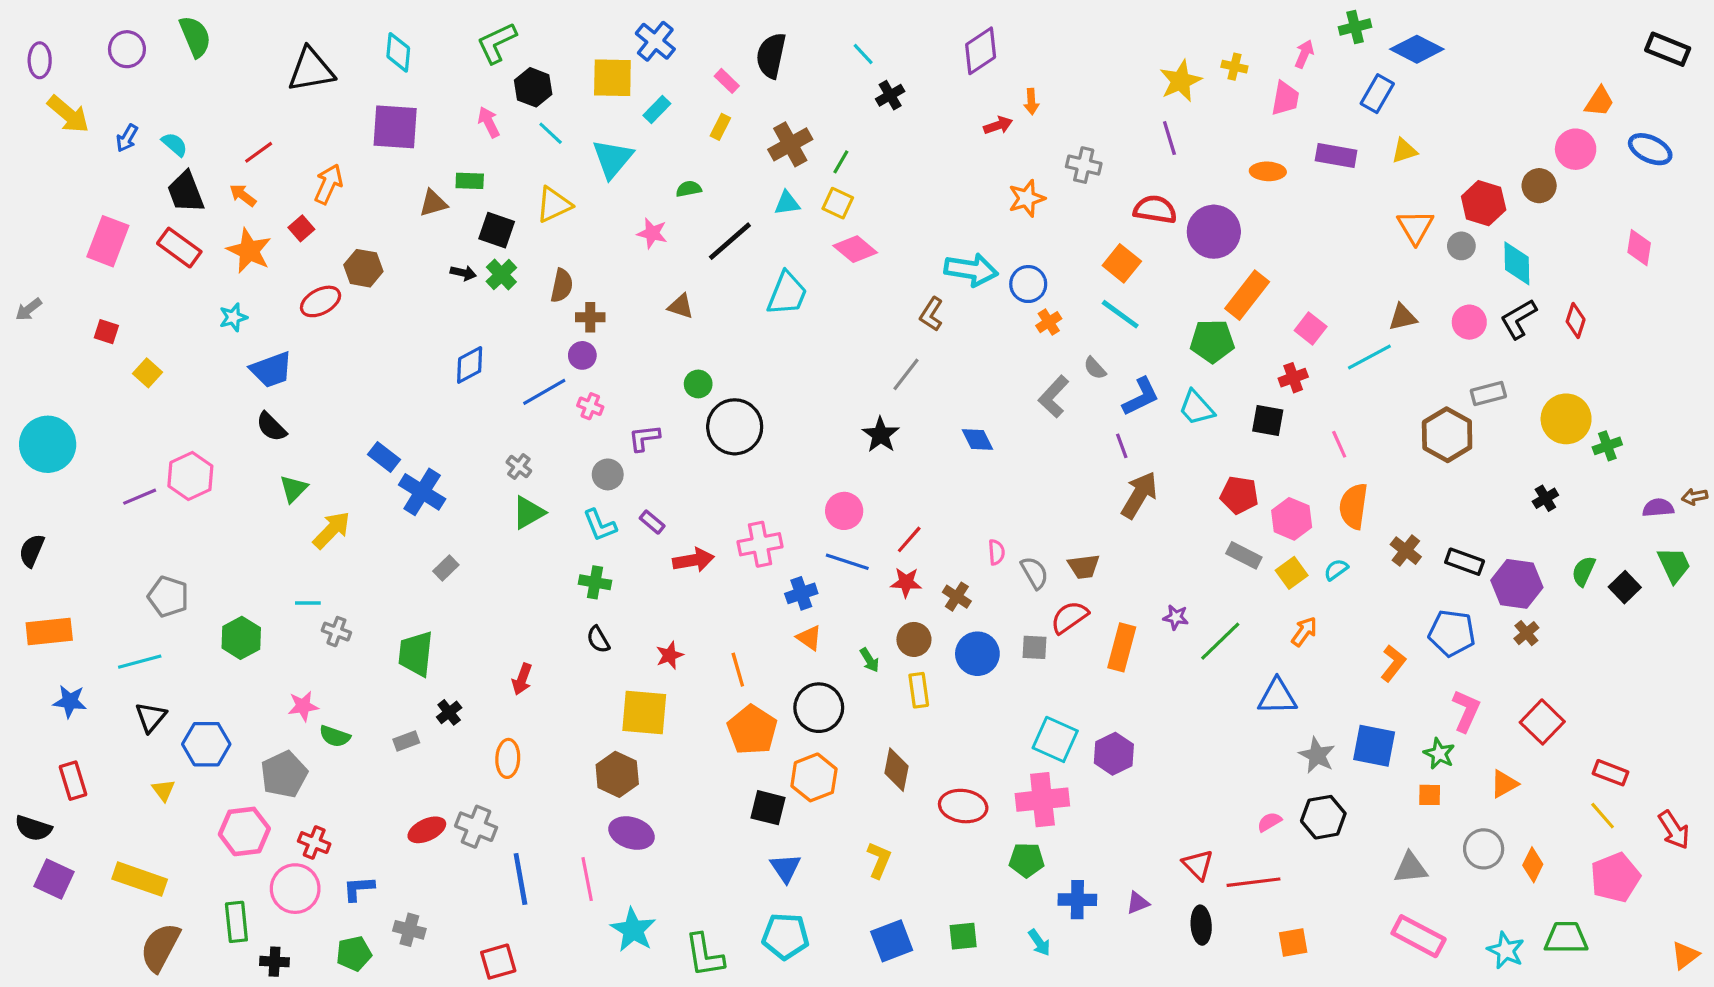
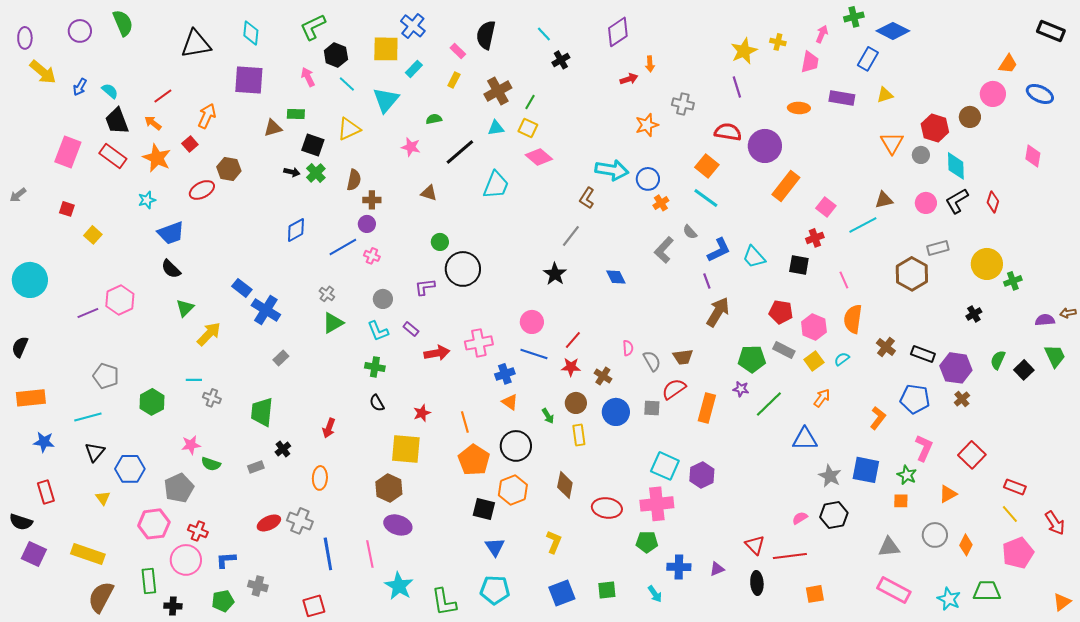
green pentagon: (1212, 341) -> (752, 359), moved
purple L-shape: (644, 438) -> (425, 287), moved

